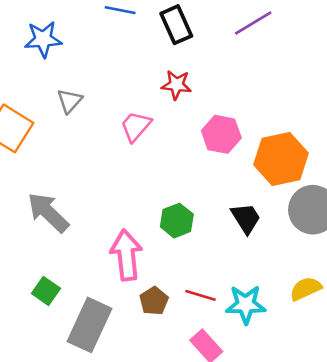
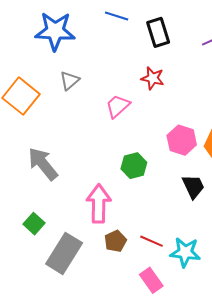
blue star: (43, 39) -> (55, 31), size x1.4
pink hexagon: (221, 134) -> (182, 140), moved
green hexagon: (177, 221) -> (134, 166), moved

